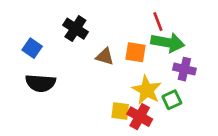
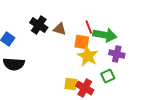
red line: (158, 22) -> (89, 27), moved
brown triangle: (105, 57) -> (60, 29), moved
yellow star: (147, 90) -> (88, 56), moved

